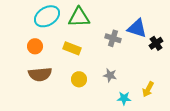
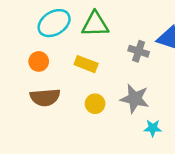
gray star: (110, 75) -> (135, 99), size x1.6

